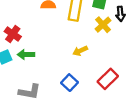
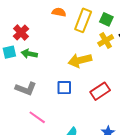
yellow arrow: (80, 51) -> (80, 60), size x1.6
blue square: (70, 83) -> (64, 88), turned 35

